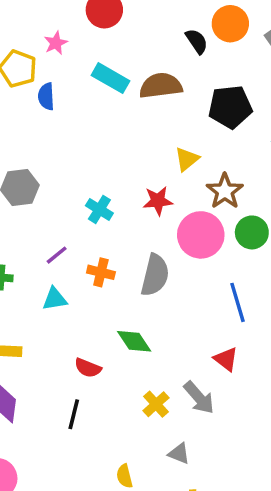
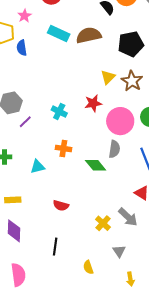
brown star: (225, 191) -> (132, 81), moved
purple line: (57, 255) -> (25, 122), moved
gray semicircle: (155, 275) -> (114, 149), moved, size x0.7
green diamond: (134, 341) -> (96, 165), moved
black line: (74, 414) -> (55, 247), moved
gray triangle: (179, 454) -> (119, 251), turned 40

